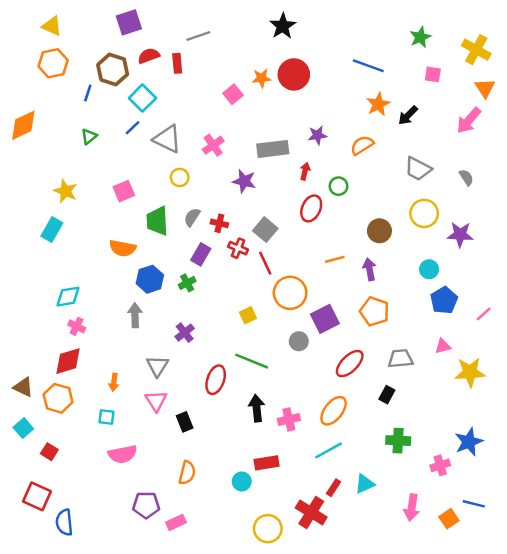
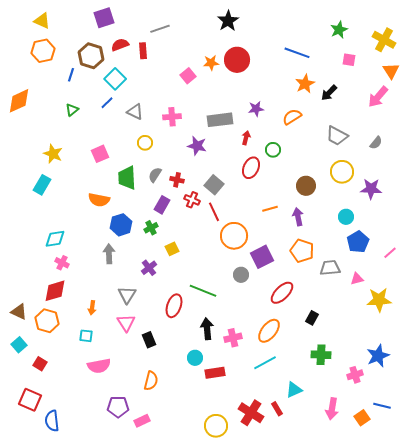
gray triangle: (167, 139) -> (135, 112), size x0.7
pink cross: (213, 145) -> (172, 117), turned 30
gray semicircle: (466, 177) -> (376, 143), turned 72
yellow square: (248, 315) -> (172, 249), moved
gray trapezoid: (401, 359) -> (330, 268), moved
cyan circle: (242, 481) -> (195, 358), moved
red rectangle: (334, 488) -> (277, 409), moved, turned -64

